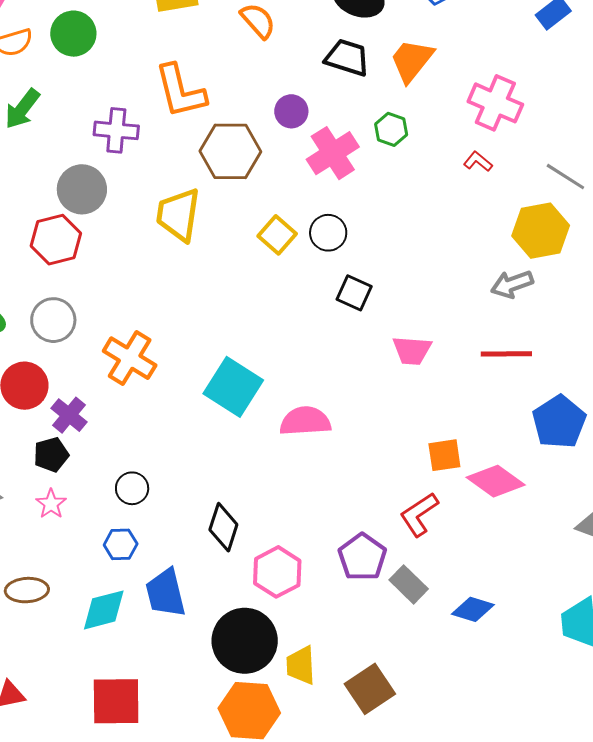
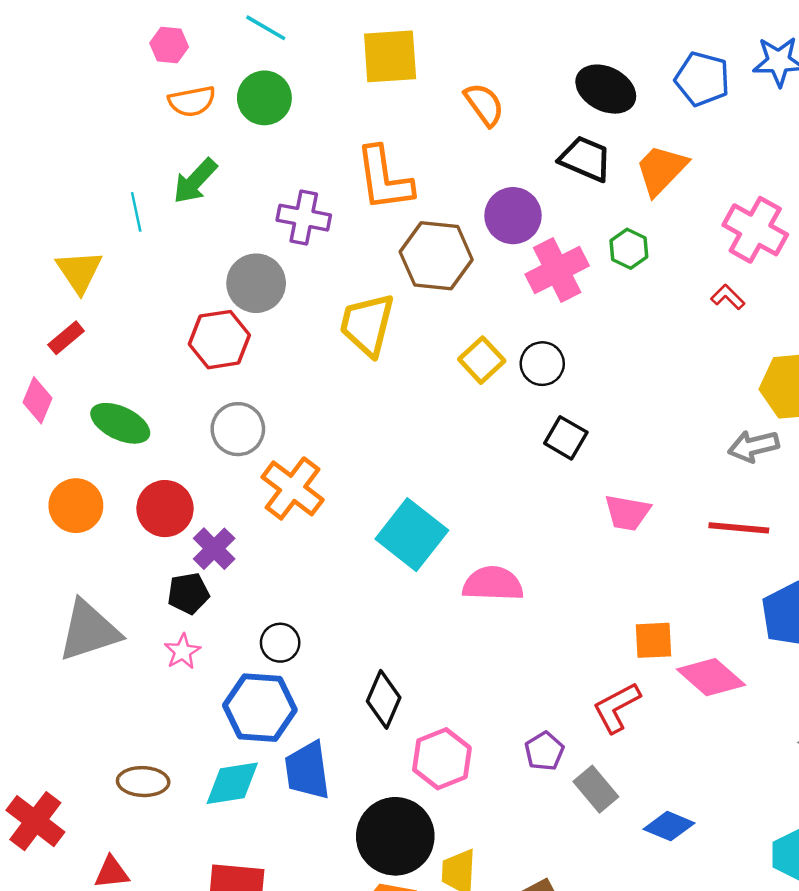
purple circle: (291, 111) -> (513, 216), size x1.4
gray circle: (53, 320) -> (238, 429), moved
blue hexagon: (121, 544) -> (260, 708), size x1.8
purple pentagon: (362, 557) -> (544, 751), size x0.7
brown ellipse: (27, 590) -> (143, 782), moved

